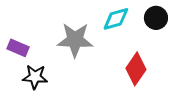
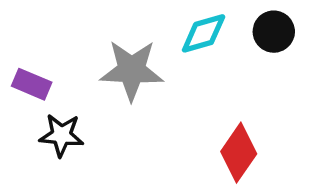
red diamond: (136, 69) -> (239, 153), moved

